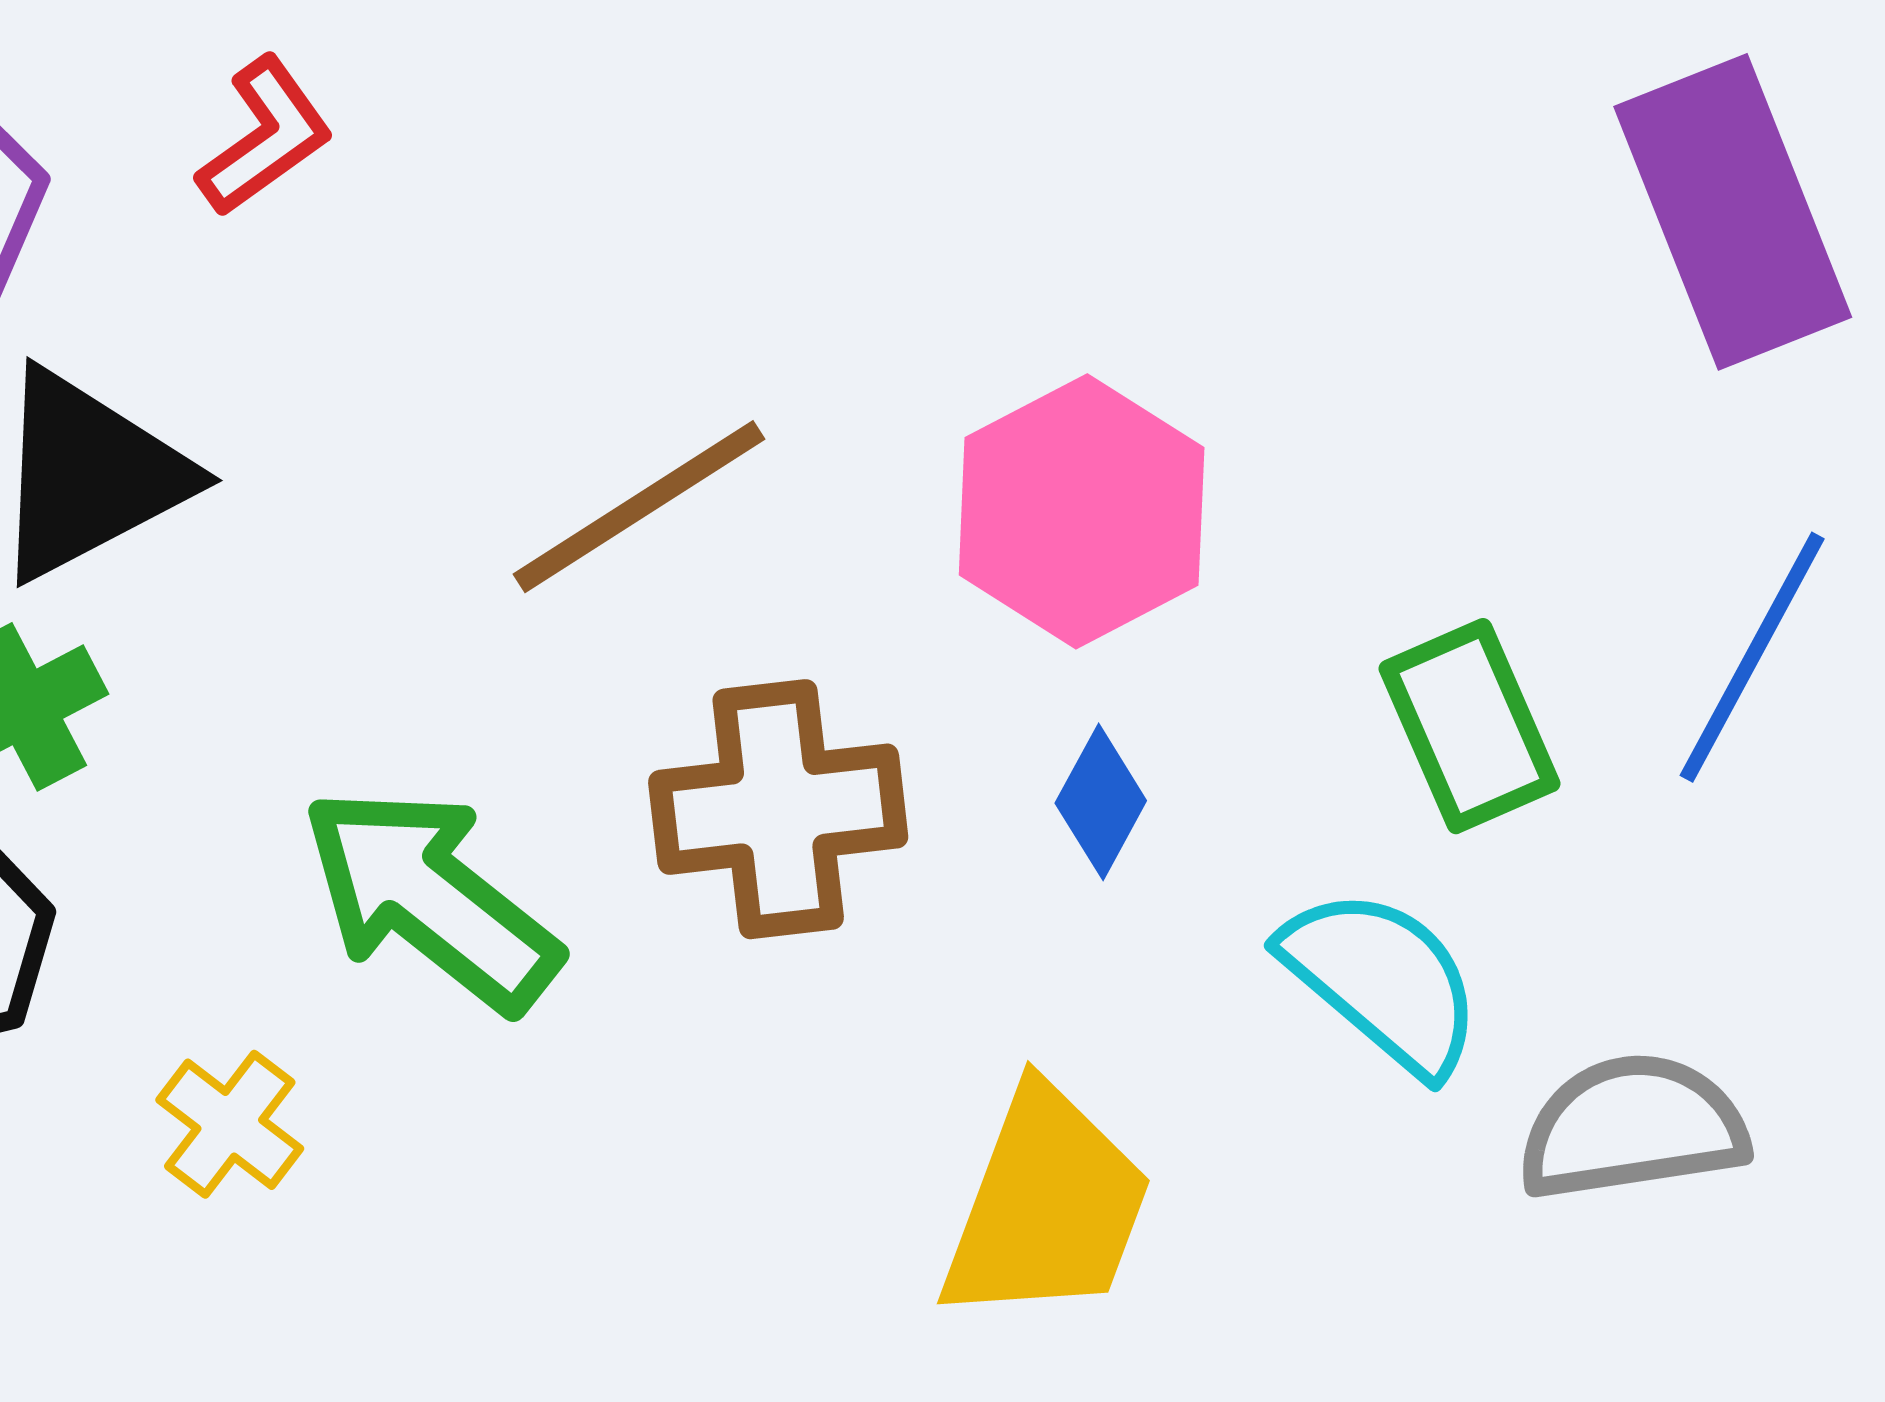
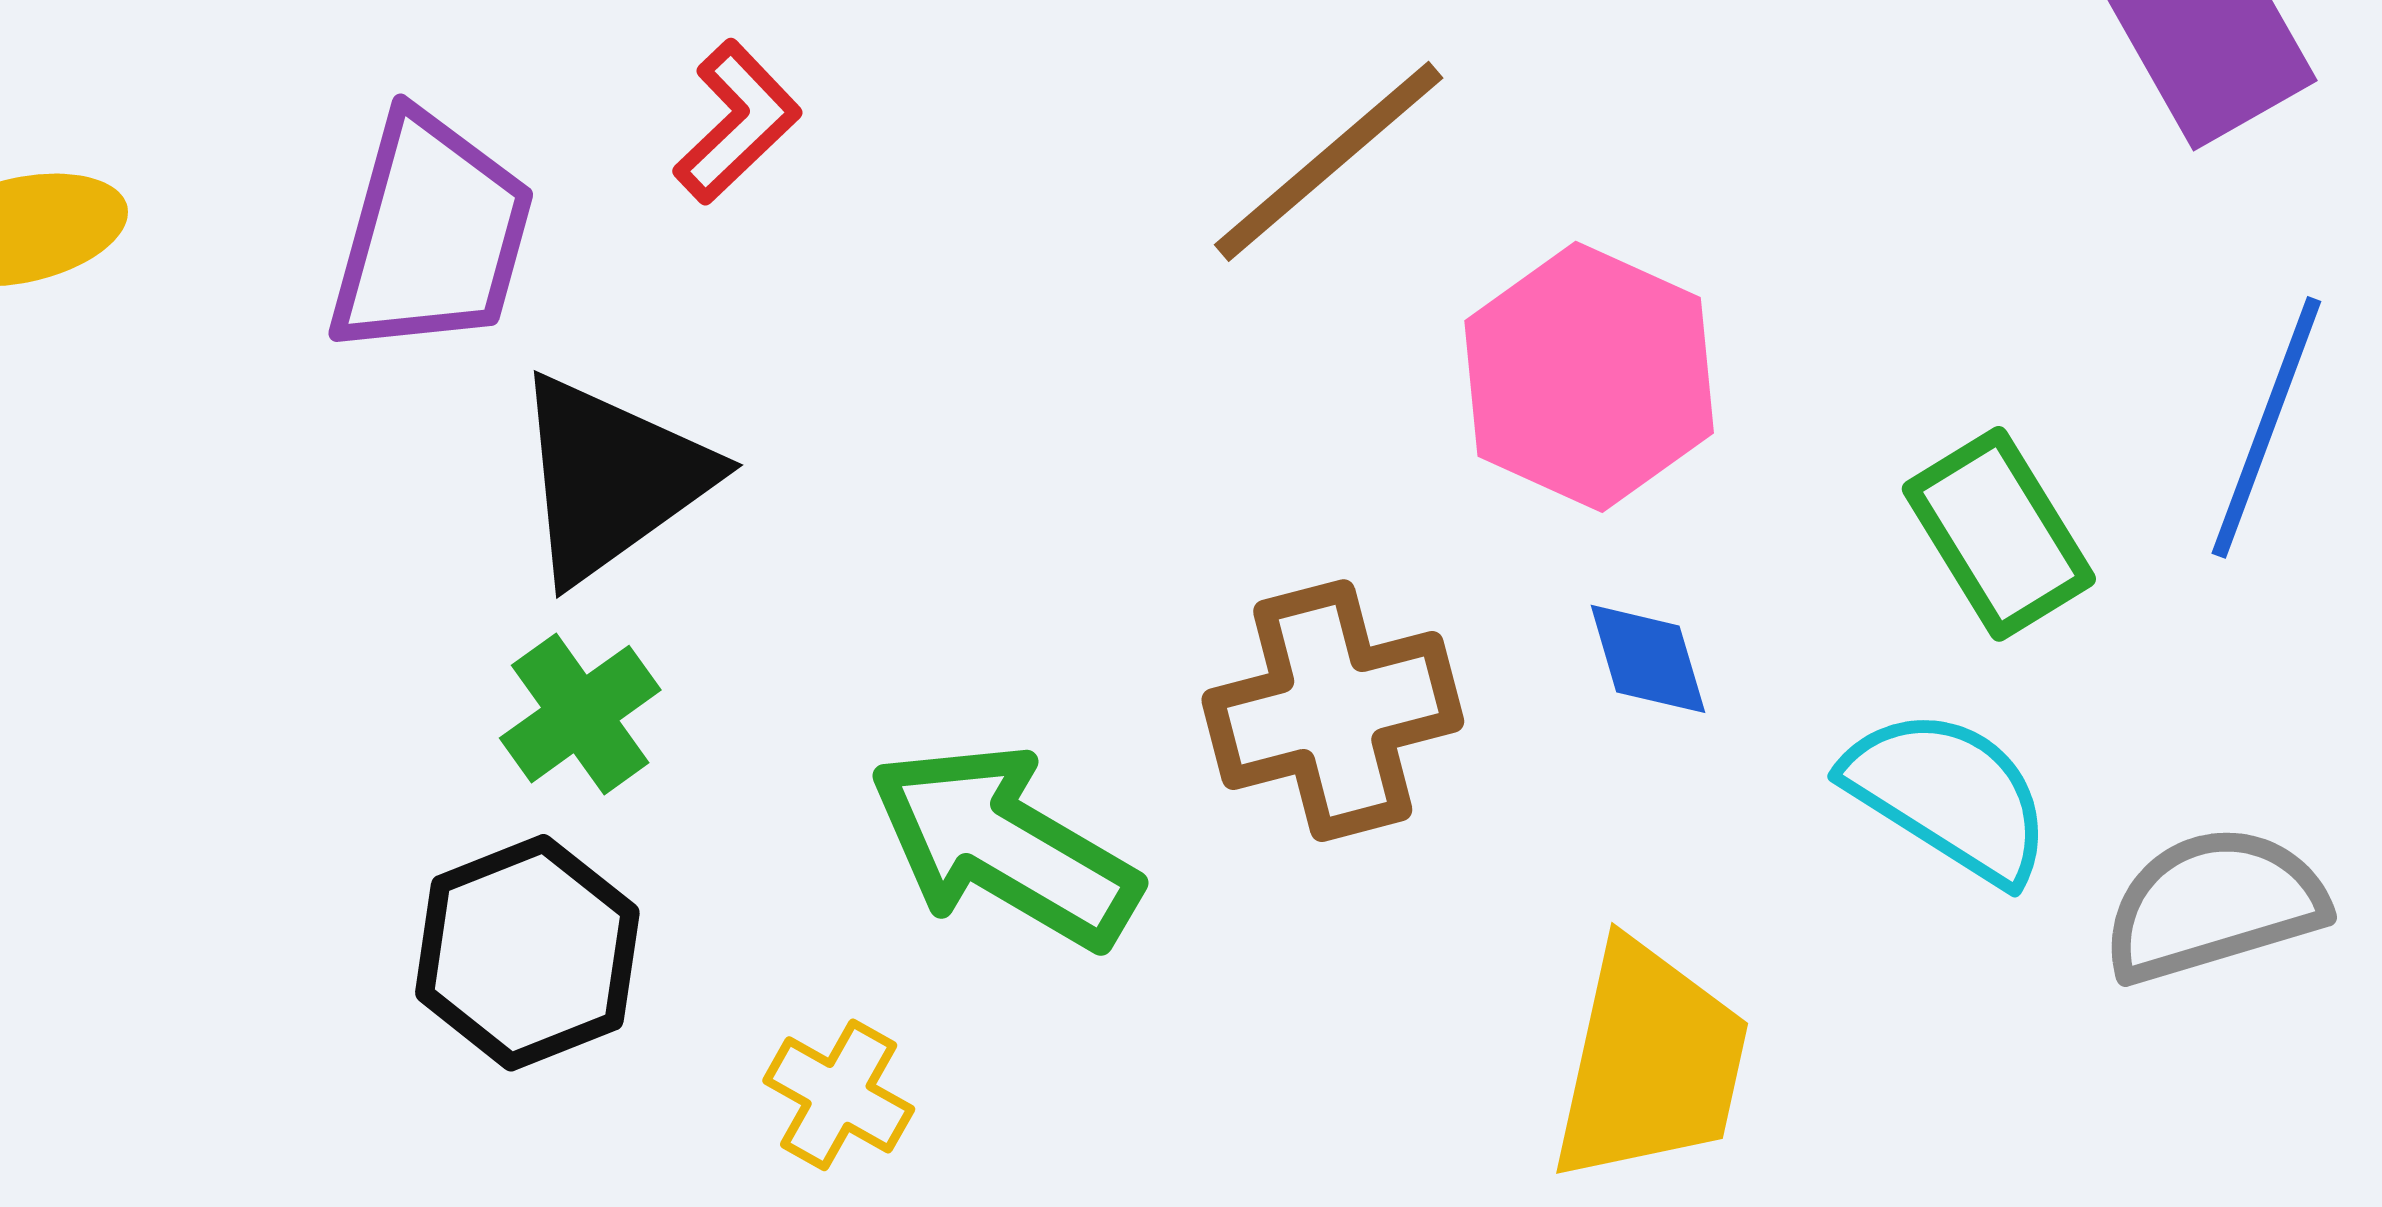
brown line: (639, 507) -> (1329, 161), moved
blue diamond: (1101, 802) -> (1648, 659), turned -37

